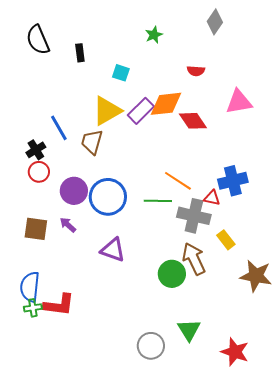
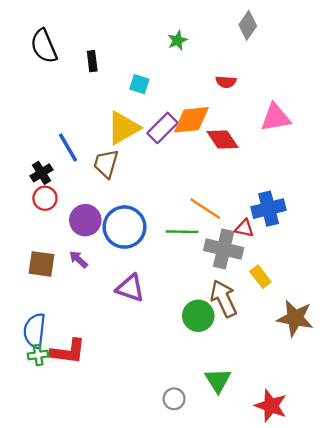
gray circle: (151, 346) -> (174, 399), size x0.7

